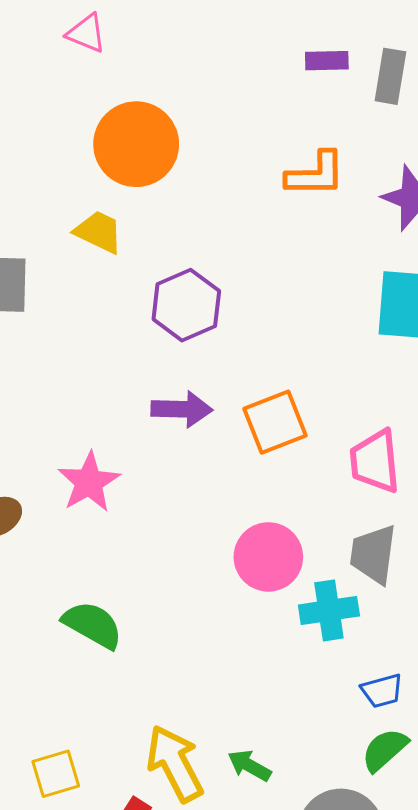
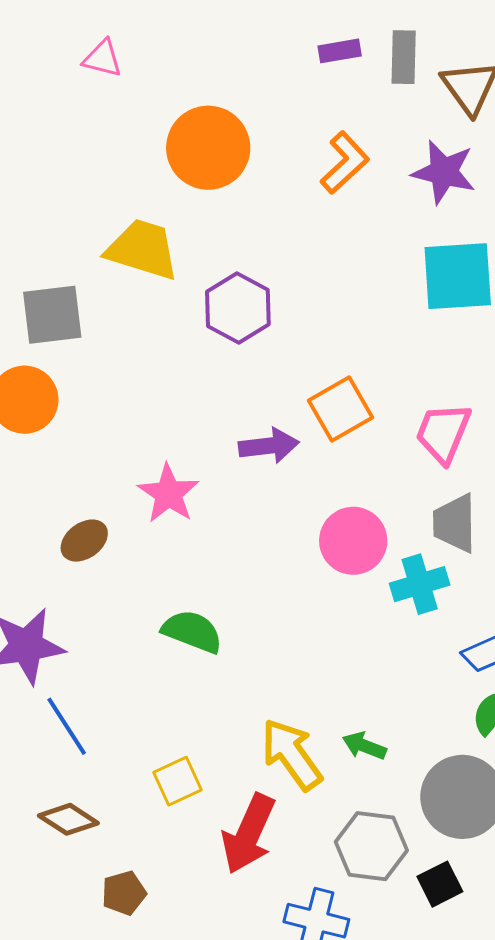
orange circle: (136, 144) -> (208, 148), moved
orange L-shape: (315, 174) -> (345, 163), turned -34
yellow trapezoid: (99, 232) -> (143, 249), size x1.5
purple arrow: (182, 409) -> (269, 446), moved
pink trapezoid: (375, 461) -> (443, 433), turned 36

